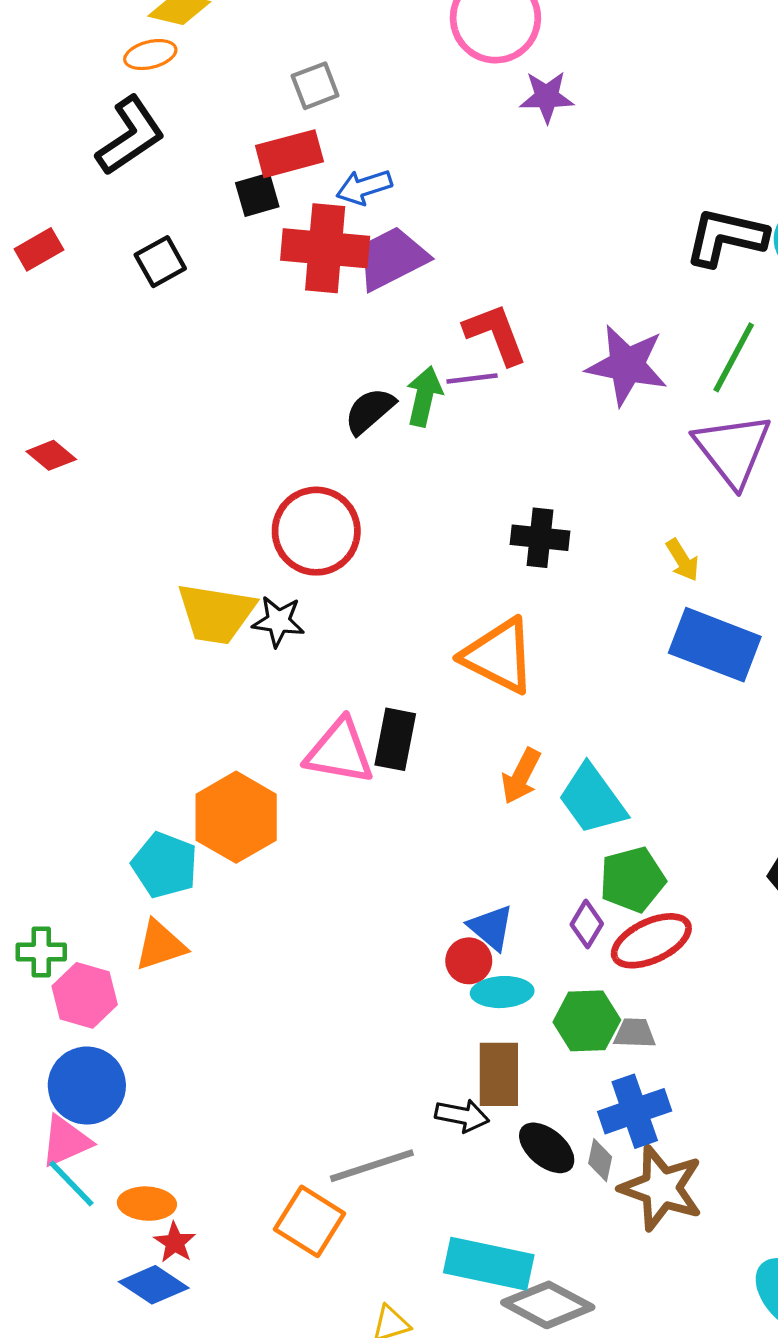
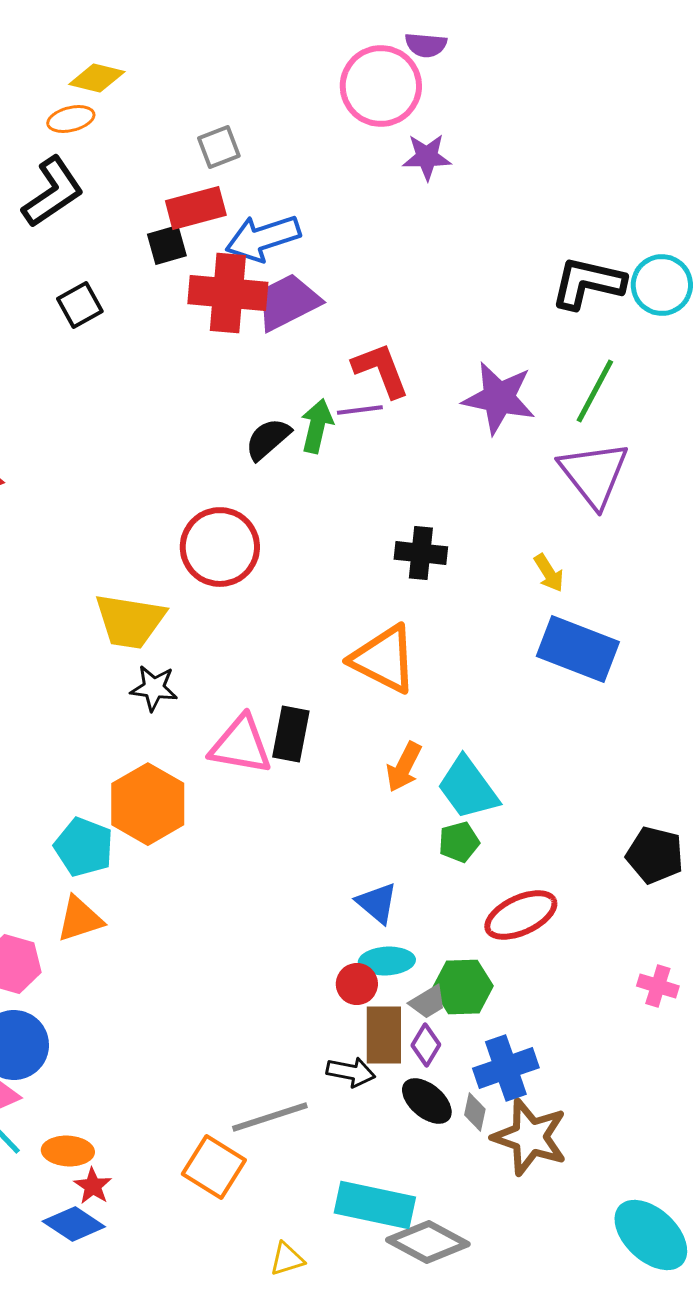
blue arrow: (364, 187) -> (263, 238), size x1.5
black star: (278, 621) -> (154, 688), moved
green pentagon: (632, 880) -> (459, 842), moved, size x0.7
purple diamond: (587, 924) -> (426, 1045), moved
red circle: (469, 961) -> (357, 984), moved
gray trapezoid: (635, 1033) -> (428, 1002), moved, turned 147

